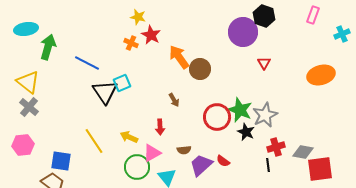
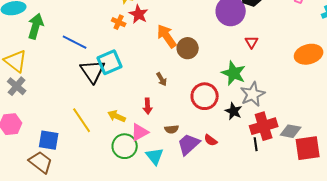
cyan square: (122, 83) -> (110, 62), size x1.4
green star: (240, 110) -> (234, 73), moved
red cross: (276, 147) -> (264, 126), size x1.5

